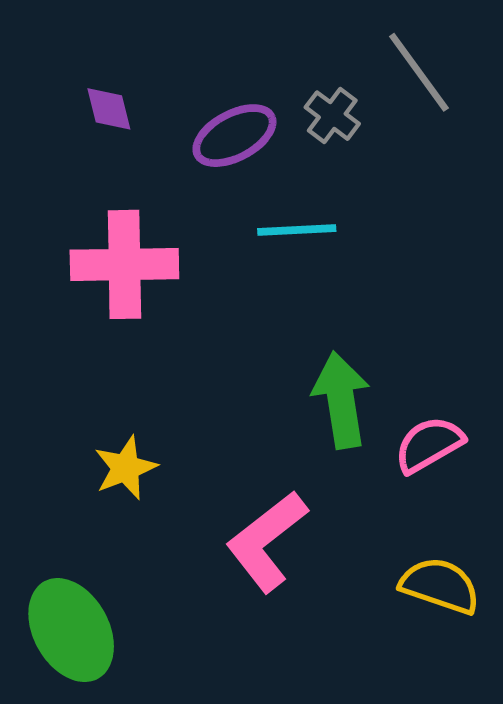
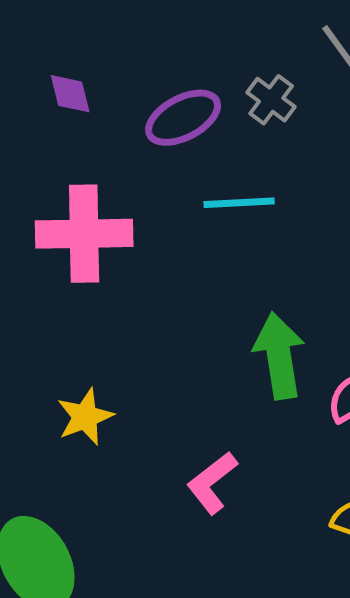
pink L-shape: (267, 541) -> (212, 483), size x0.7

